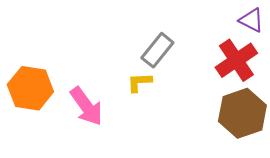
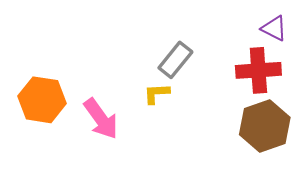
red cross: (236, 60) -> (258, 70), turned 30

